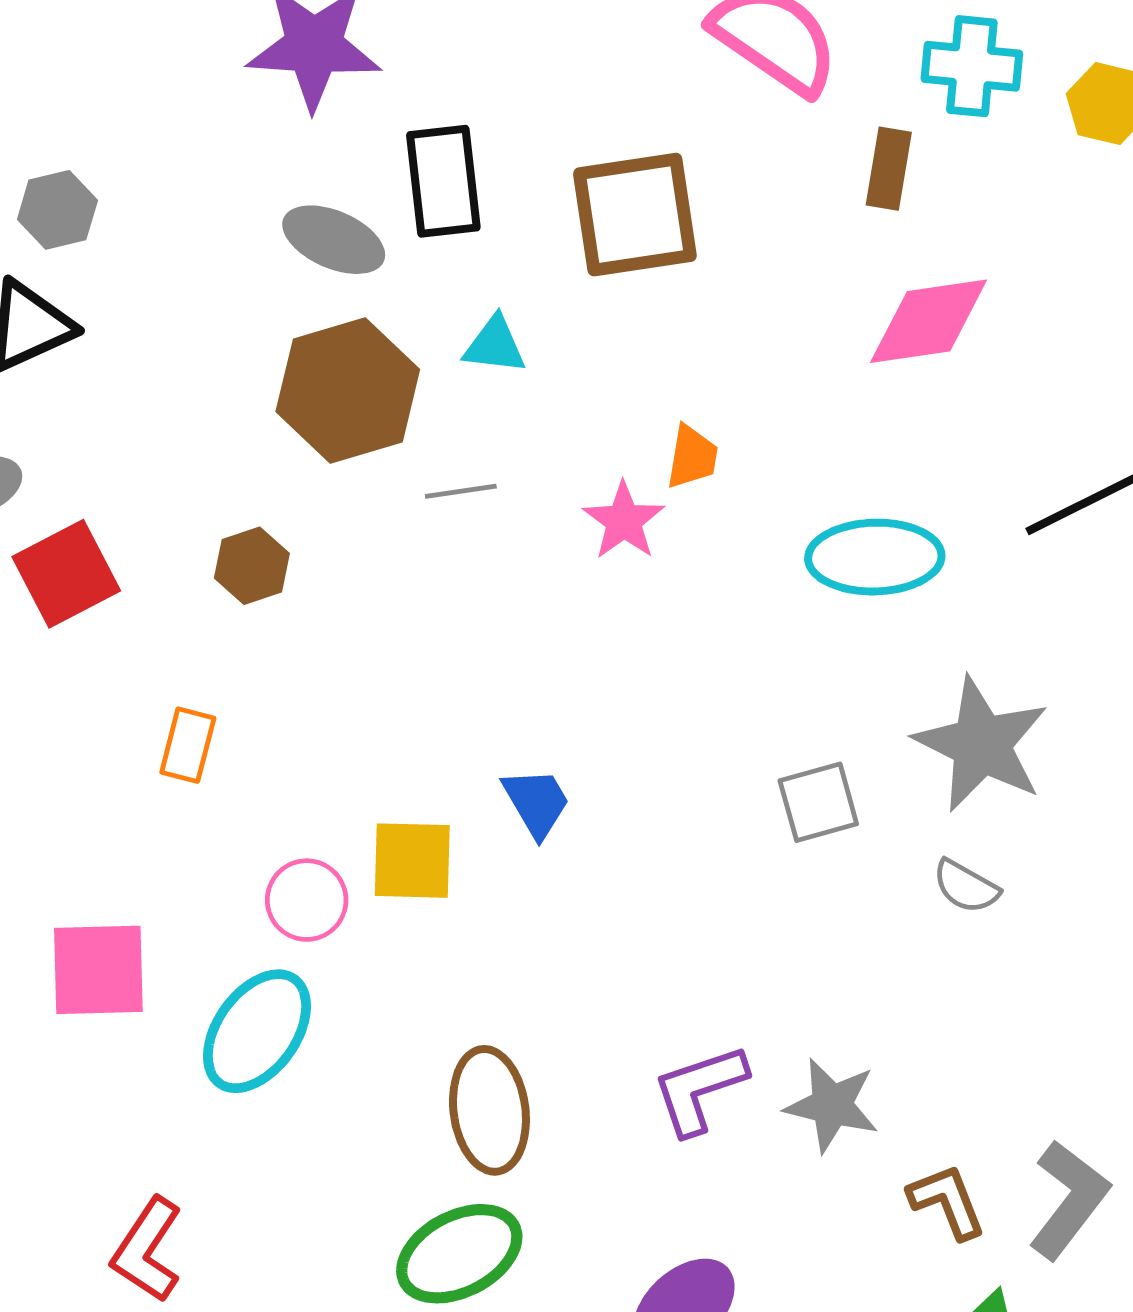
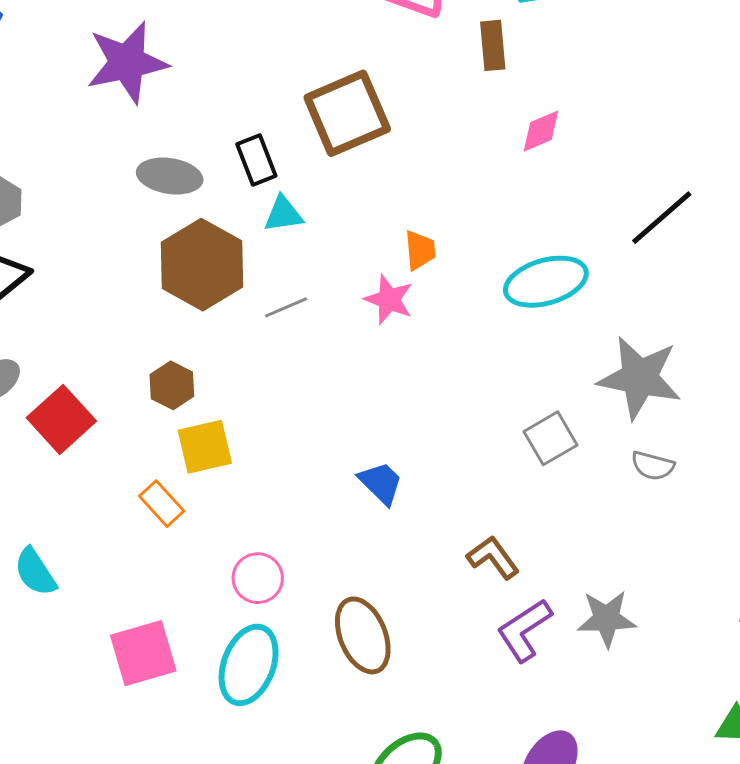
black rectangle: (443, 181) -> (256, 160), moved, size x0.7
pink diamond: (929, 321) -> (541, 131), size x0.6
orange rectangle: (188, 745) -> (162, 504), turned -42
yellow square: (412, 861) -> (205, 447), moved
brown ellipse: (489, 1110) -> (363, 635), moved
brown L-shape: (947, 1201) -> (493, 557), moved

